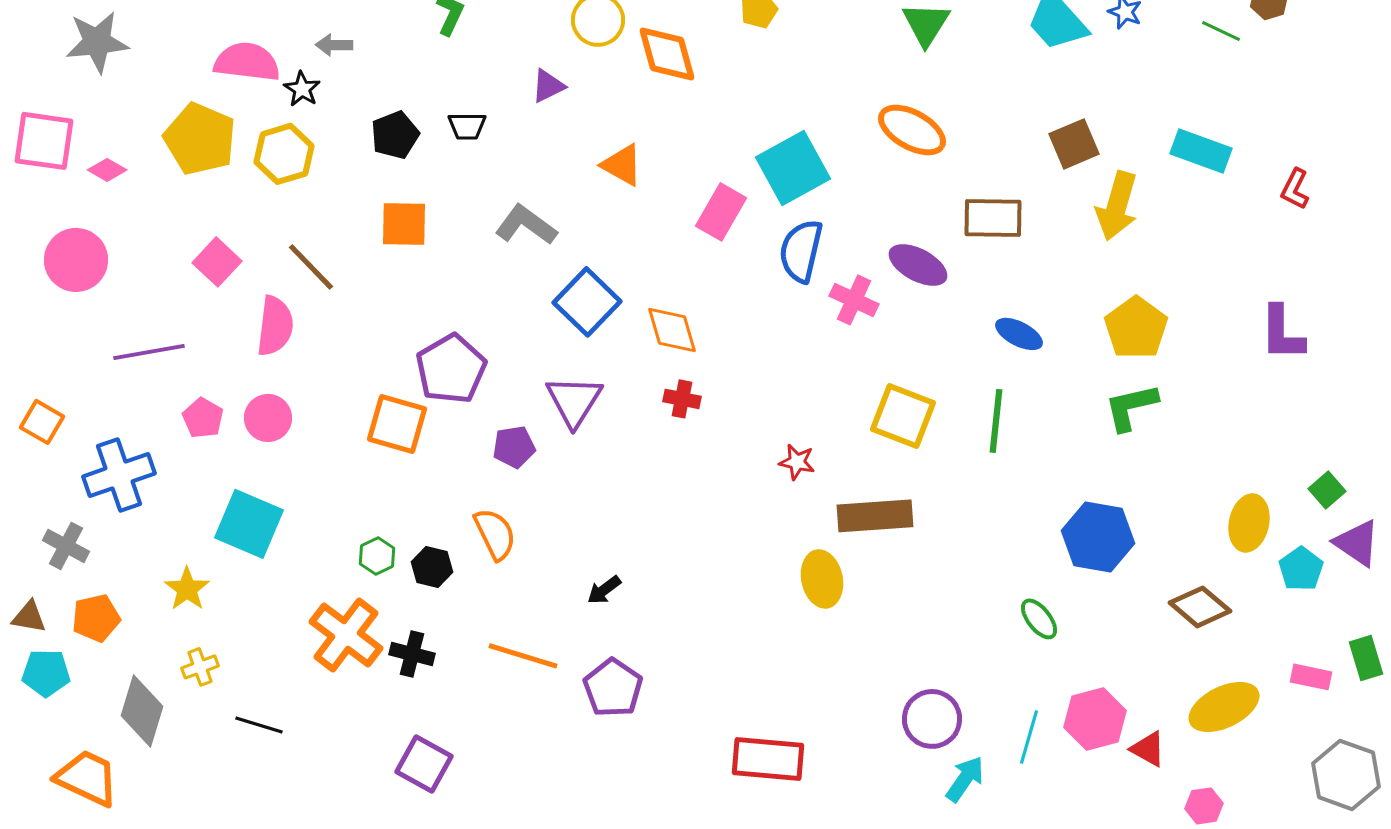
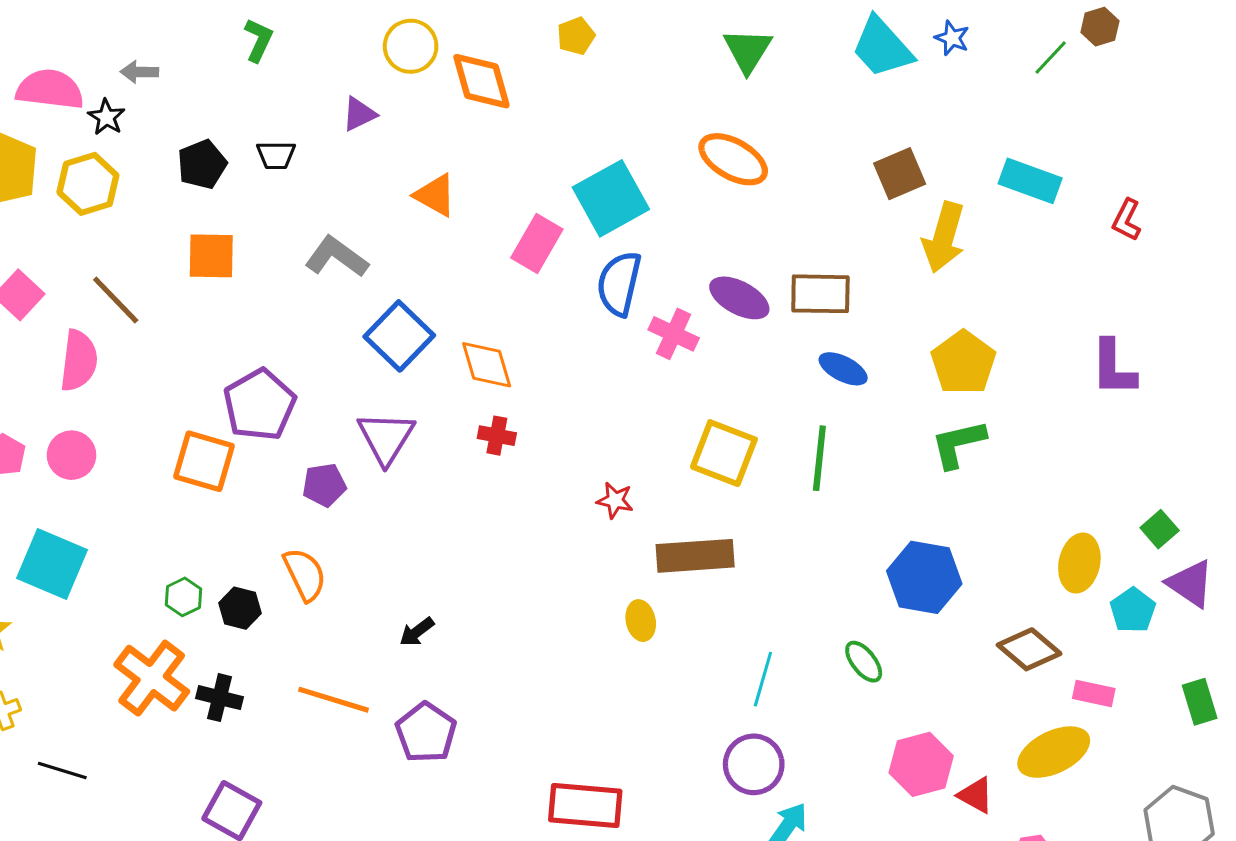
green line: (1221, 31) -> (1051, 58), turned -72
brown rectangle: (993, 218) -> (820, 294), moved
yellow ellipse: (822, 579) -> (641, 621), size x0.7
pink rectangle: (1311, 677) -> (1094, 693), moved
cyan line: (1029, 737) -> (763, 679), moved

